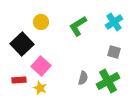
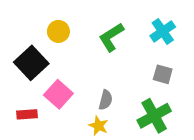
gray semicircle: (83, 78) -> (106, 100), moved
yellow star: (40, 88) -> (98, 126), moved

